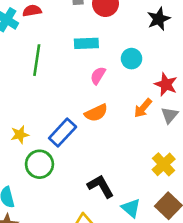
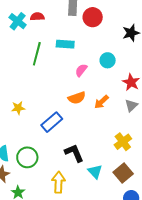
cyan rectangle: (86, 43) -> (65, 44), moved
orange arrow: (143, 108) -> (101, 102), moved
blue rectangle: (63, 132) -> (52, 122), moved
green circle: (39, 164) -> (27, 157), moved

